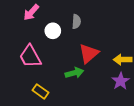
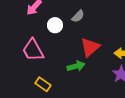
gray semicircle: (76, 22) -> (78, 16), turned 40

